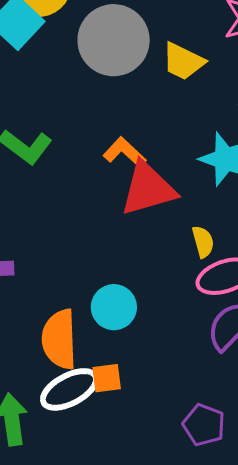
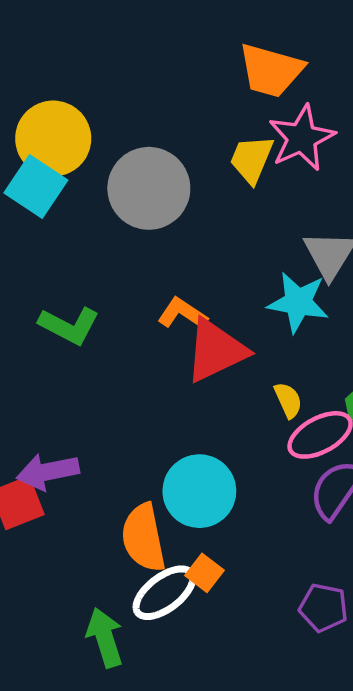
yellow trapezoid: (183, 61) -> (251, 159), moved, turned 96
cyan circle: (114, 307) -> (199, 491), size x1.4
orange square: (107, 378) -> (204, 573), turned -36

